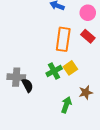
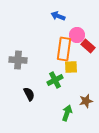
pink circle: (88, 13) -> (77, 35), moved
yellow square: (70, 68) -> (71, 67), moved, turned 32
gray cross: (16, 77) -> (18, 60), moved

